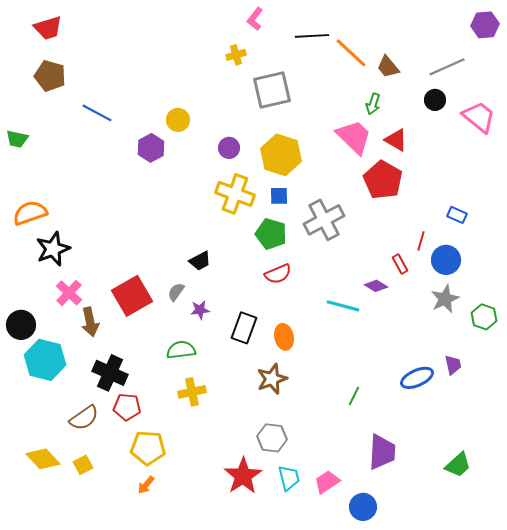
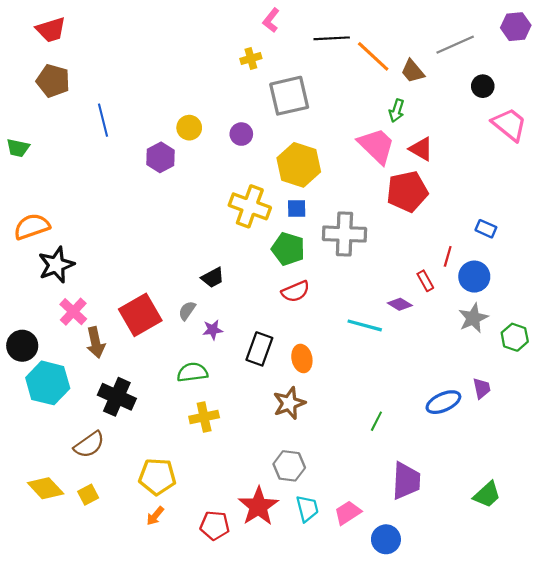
gray line: (447, 67) -> (455, 45), moved
black circle: (435, 100) -> (483, 86), moved
blue line: (97, 113) -> (103, 120), turned 48
purple circle: (229, 148) -> (241, 134), moved
red pentagon: (383, 180) -> (407, 191), turned 30
gray cross: (324, 220) -> (344, 234), turned 30
red pentagon: (127, 407) -> (215, 525), moved

